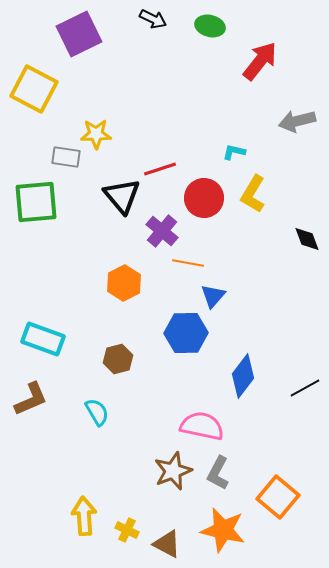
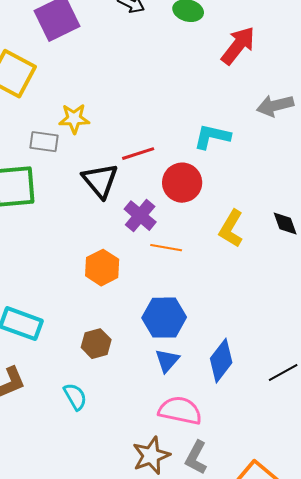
cyan L-shape: (234, 152) -> (212, 137), size x1.6
yellow L-shape: (253, 194) -> (231, 229), moved
blue triangle: (213, 296) -> (167, 361), moved

